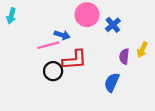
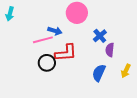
blue cross: (113, 25) -> (100, 36), moved
yellow arrow: (142, 50) -> (126, 71), moved

